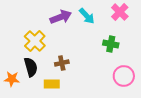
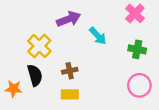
cyan arrow: (87, 16) -> (98, 36), moved
green cross: (111, 44) -> (137, 49), moved
yellow rectangle: (52, 84) -> (70, 94), moved

